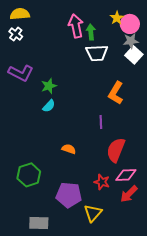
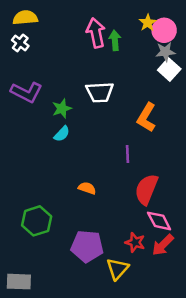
white trapezoid: (97, 53) -> (100, 92), moved
pink diamond: (126, 175) -> (159, 221), turned 65
red star: (102, 182) -> (135, 242), moved
gray rectangle: (39, 223) -> (19, 282), moved

